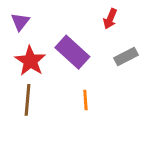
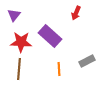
gray rectangle: (126, 57) -> (87, 61), moved
red star: (30, 61) -> (21, 42), turned -30

